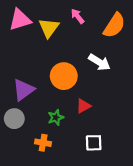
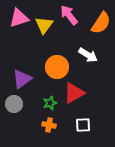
pink arrow: (78, 16) -> (69, 15), size x1.5
red triangle: (83, 106) -> (74, 93), size x1.6
orange cross: (43, 143) -> (49, 125), moved

